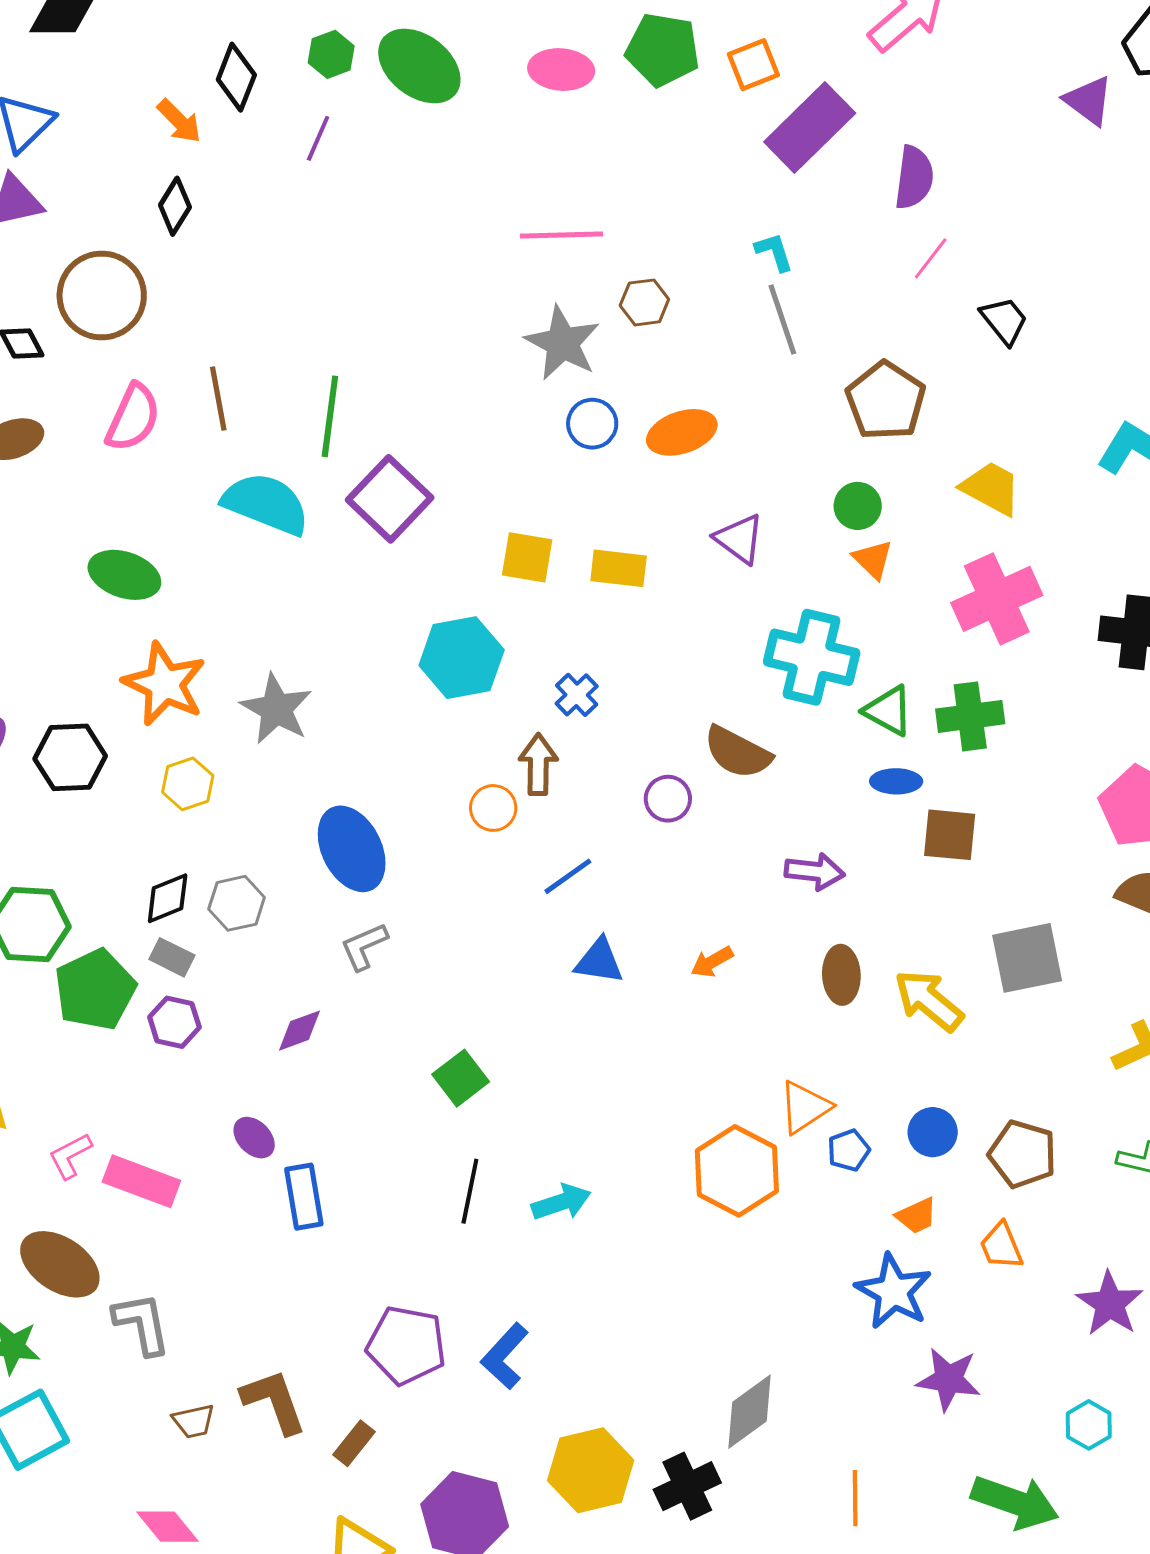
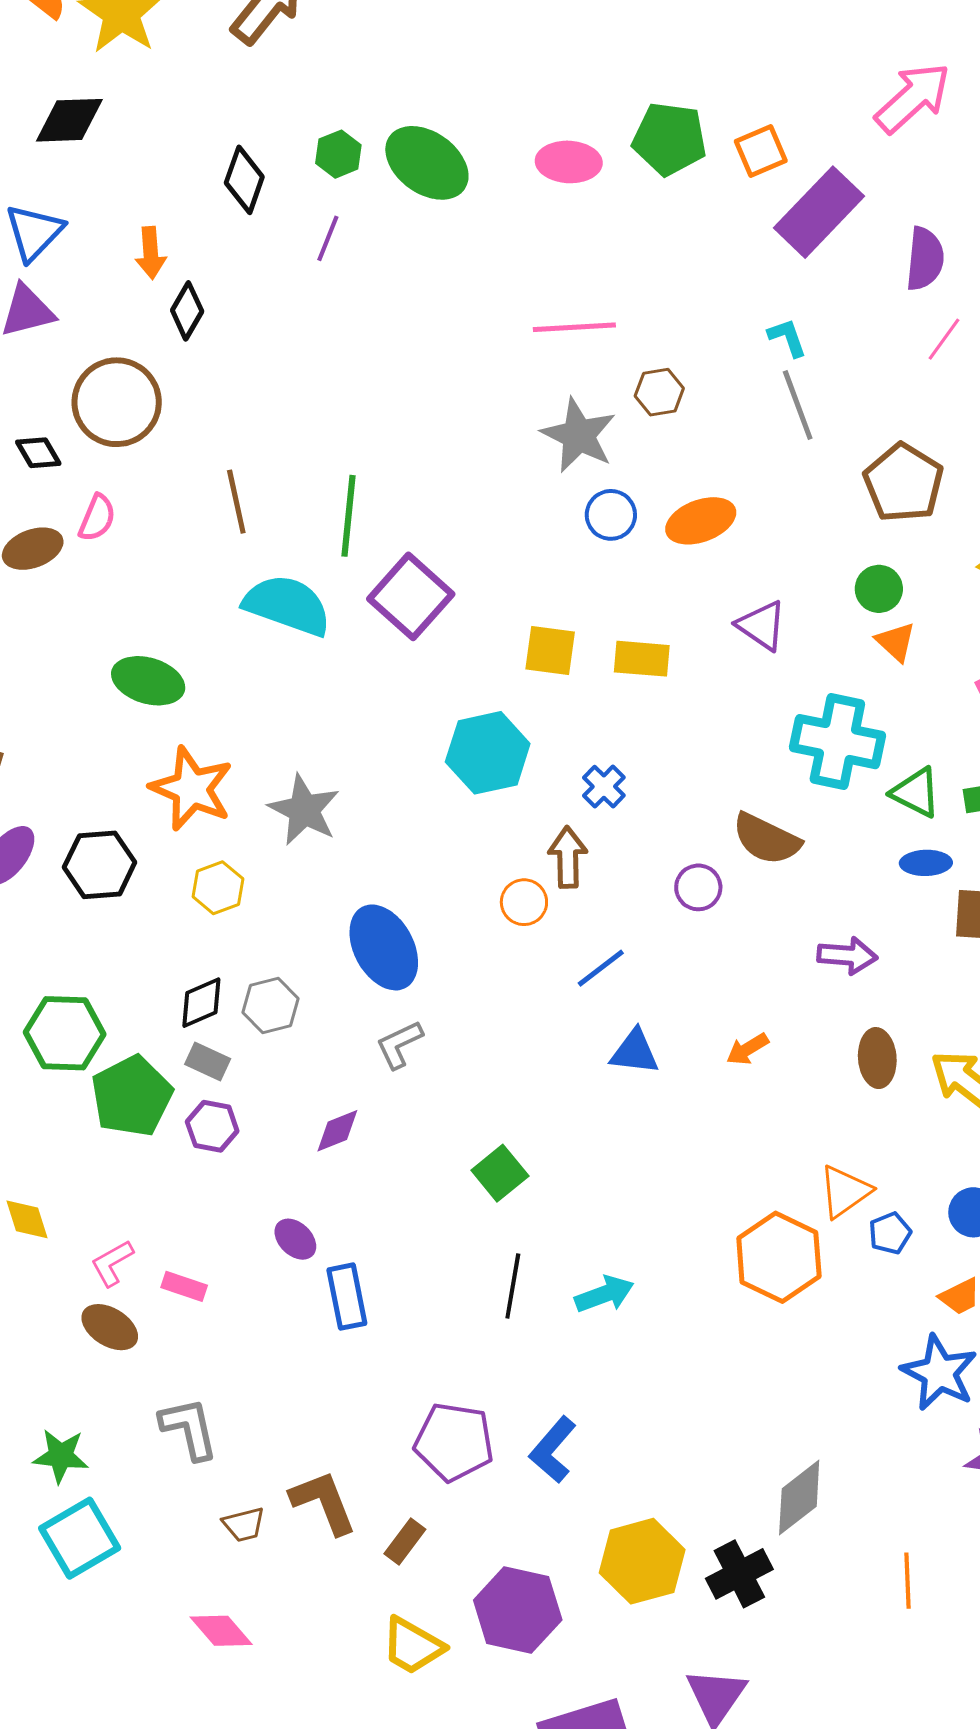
orange arrow: (179, 121) -> (151, 253), moved, turned 42
pink semicircle: (133, 418) -> (97, 518), moved, size x0.7
pink rectangle: (141, 1181) -> (184, 1286), size x0.6
brown ellipse: (60, 1264) -> (110, 1327), moved, size x0.7

